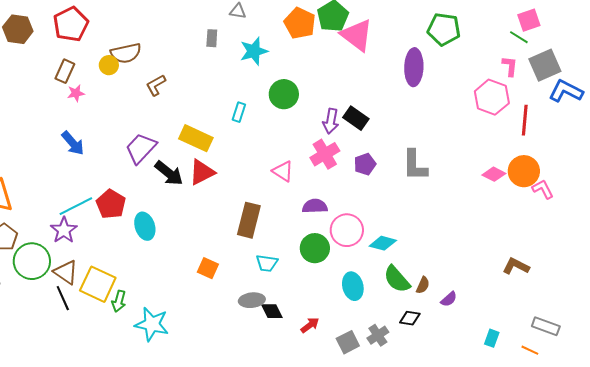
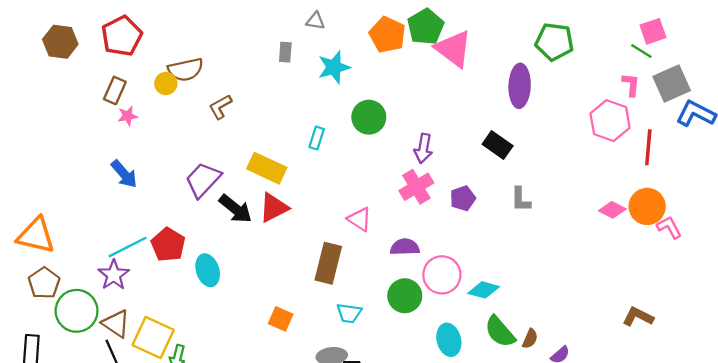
black rectangle: (356, 118) -> (498, 145), moved
gray L-shape: (415, 165) -> (521, 199), size x0.7
pink triangle: (283, 171) -> (360, 219), moved

